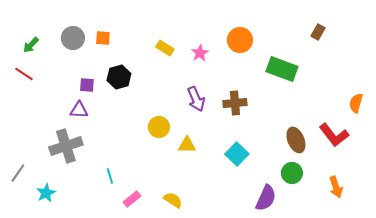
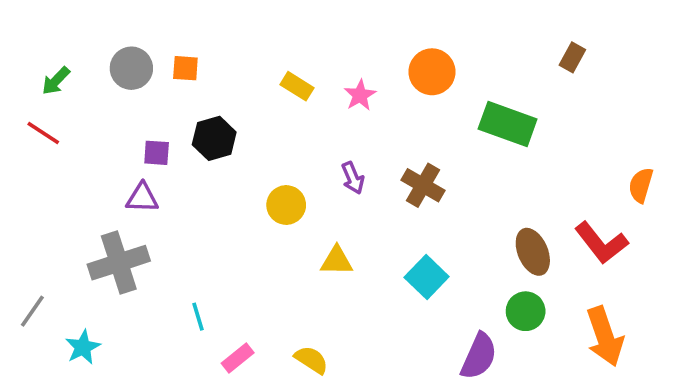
purple arrow: (196, 99) -> (353, 178), size x0.7
brown cross: (235, 103) -> (423, 185), turned 35
yellow circle: (159, 127) -> (286, 205), moved
orange arrow: (336, 187) -> (605, 336), size x1.5

